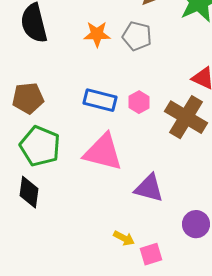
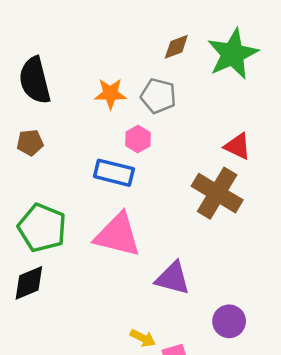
brown pentagon: (28, 98) -> (30, 143), moved, size x0.7
pink hexagon: (139, 102) -> (138, 139), moved
black diamond: (29, 192) -> (29, 283), turned 60

